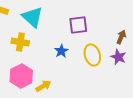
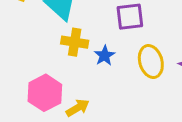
yellow cross: (20, 42) -> (75, 42), moved

